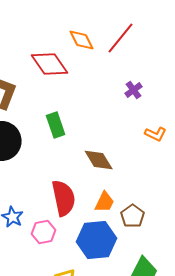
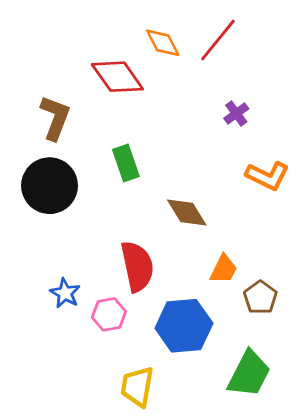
orange L-shape: (156, 134) -> (267, 176), size x1.4
orange trapezoid: (105, 202) -> (224, 269), moved
brown pentagon: (133, 216) -> (260, 297), moved

